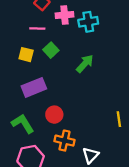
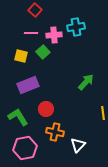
pink cross: (64, 15) -> (54, 35), moved
green arrow: (85, 64) -> (86, 82), moved

